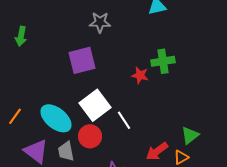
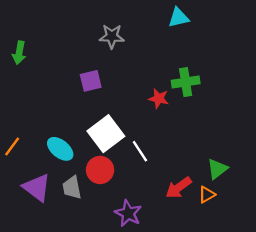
purple square: (82, 60) -> (91, 81), size x0.7
cyan ellipse: (56, 118) -> (60, 149), size x0.7

